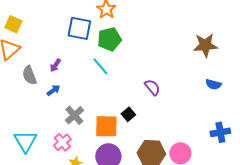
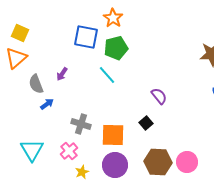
blue arrow: (53, 90) -> (47, 104), moved
black square: (128, 114) -> (146, 123), moved
gray cross: (74, 115) -> (81, 124), turned -30

